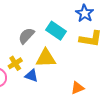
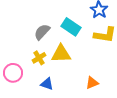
yellow cross: (15, 63) -> (39, 58), moved
blue triangle: (31, 76) -> (47, 84), moved

